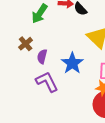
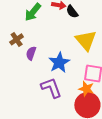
purple L-shape: (47, 82) -> (51, 88), moved

